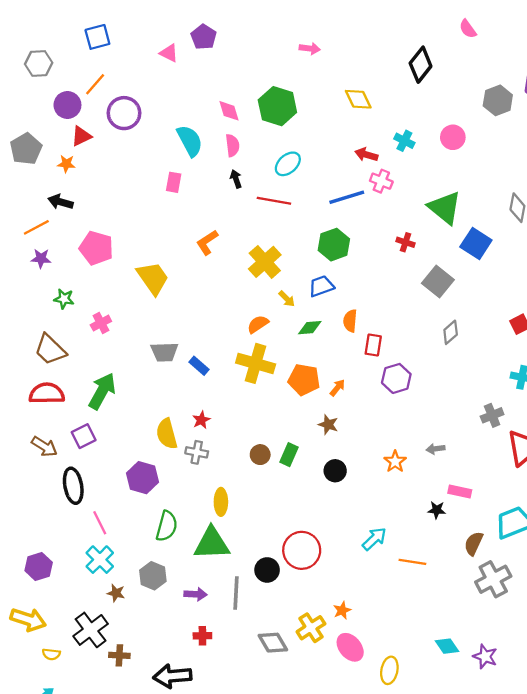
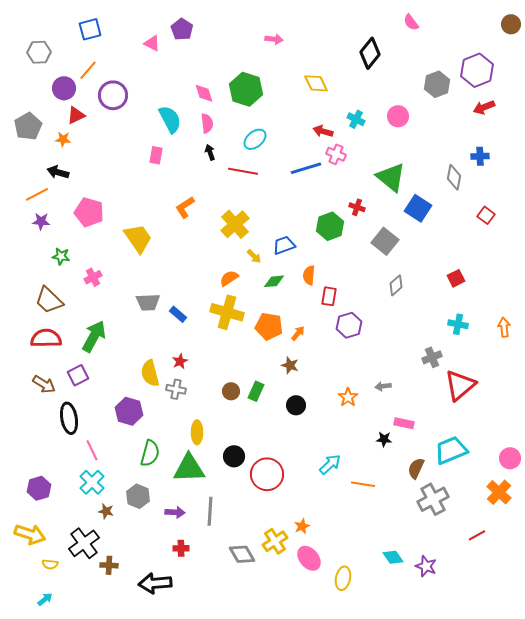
green hexagon: (334, 245) -> (330, 226), moved
black circle: (267, 570) -> (234, 456), moved

